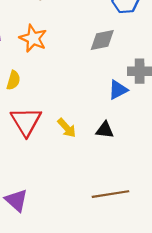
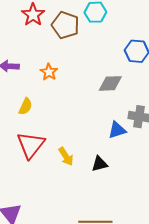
orange star: (33, 38) -> (49, 72), size x0.7
black triangle: (105, 130) -> (100, 164), turned -30

